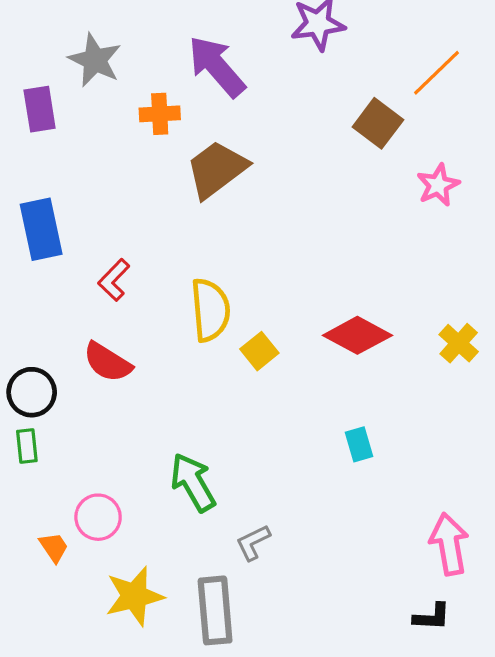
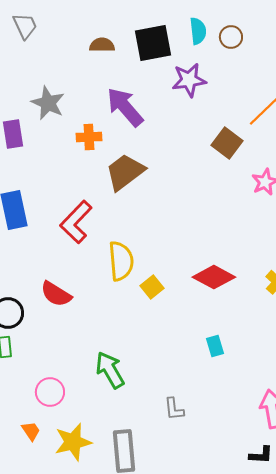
red L-shape: (114, 280) -> (76, 222), moved, size x1.6
gray L-shape: (253, 542) -> (174, 409), moved, turned -70
orange trapezoid: (54, 547) -> (31, 431), moved

